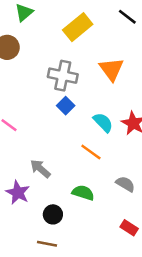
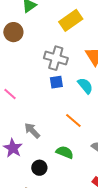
blue square: (66, 106) -> (56, 82), turned 32
cyan semicircle: (103, 122) -> (85, 86), moved

